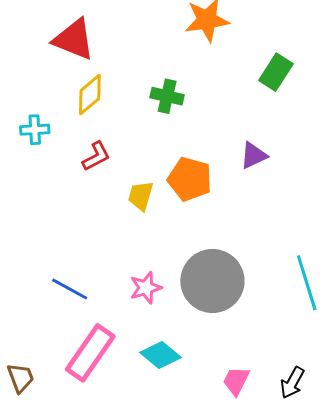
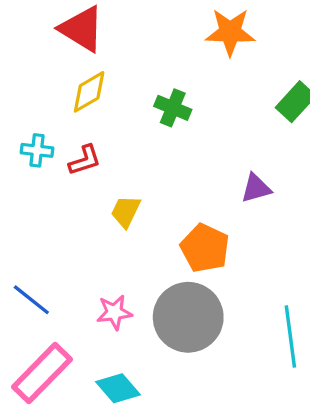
cyan cross: (35, 130) -> (37, 150), moved
orange pentagon: (190, 179) -> (205, 248), moved

